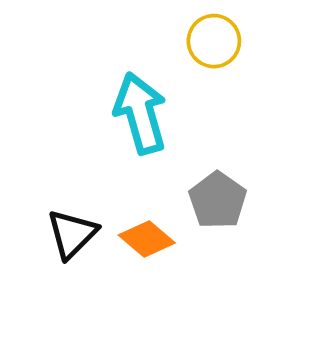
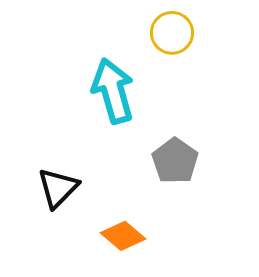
orange diamond: (147, 239) -> (123, 236), moved

